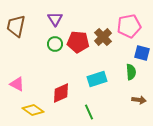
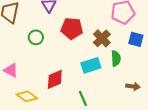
brown cross: (103, 37) -> (102, 38), moved
green circle: (55, 44) -> (36, 37), moved
green semicircle: (131, 72) -> (116, 58), moved

